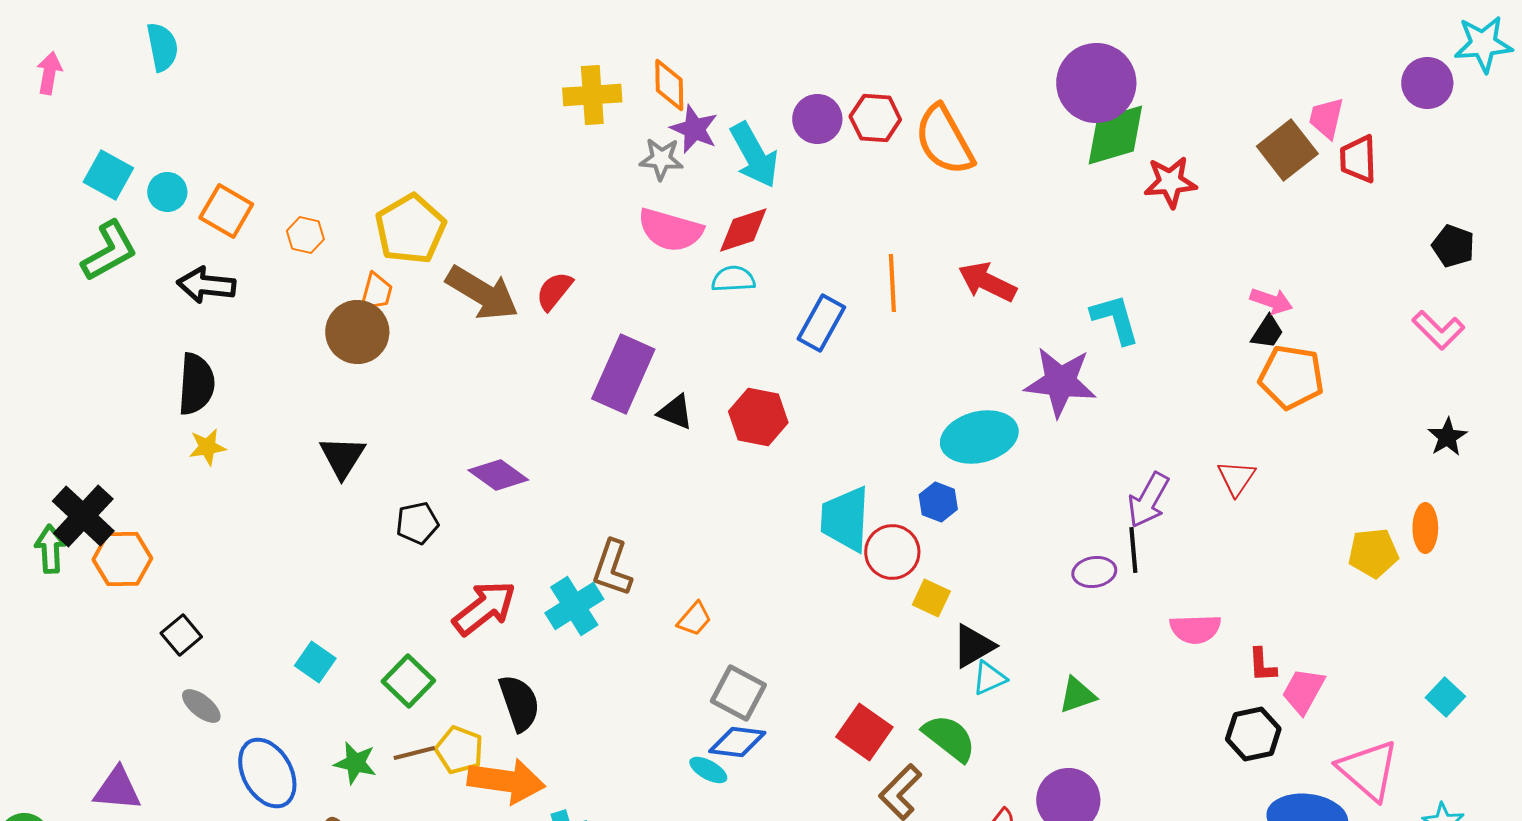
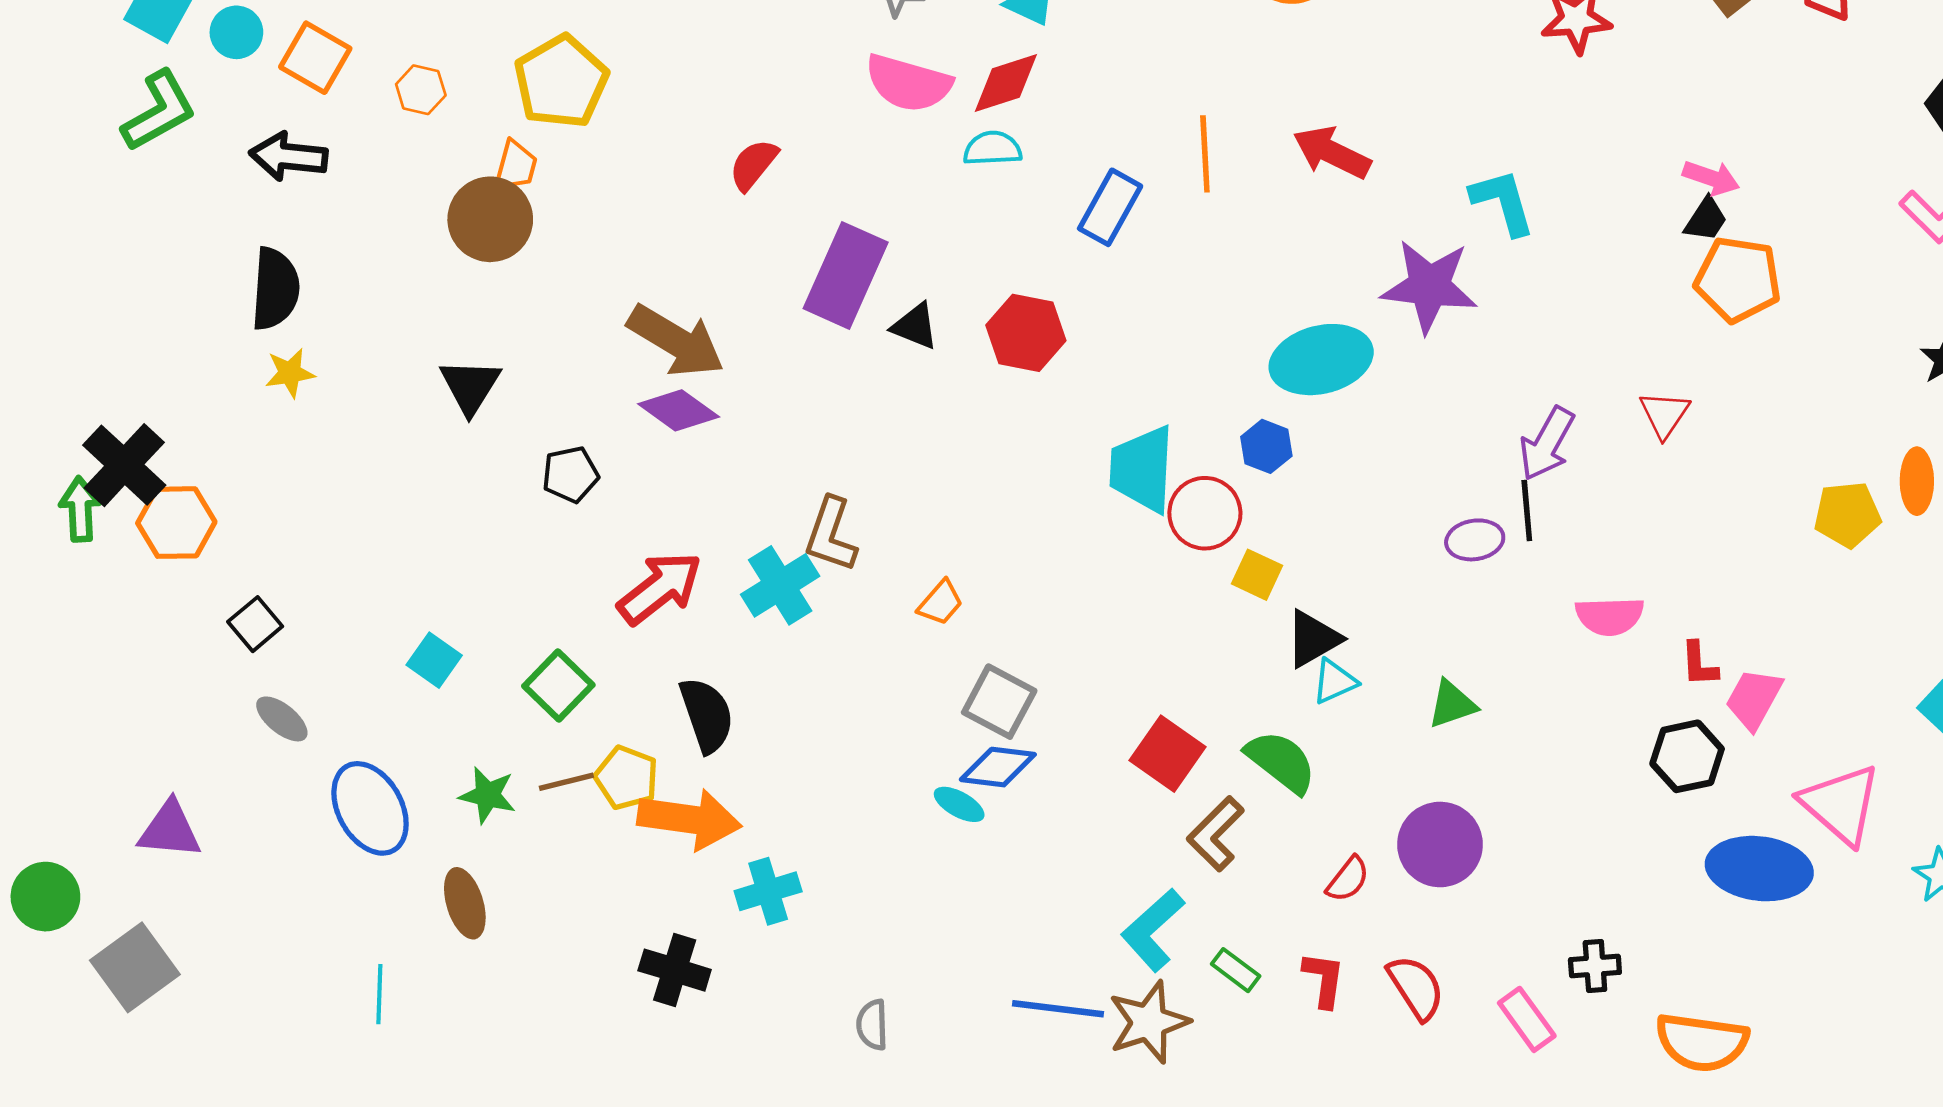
brown arrow: (482, 293) -> (676, 341), moved

